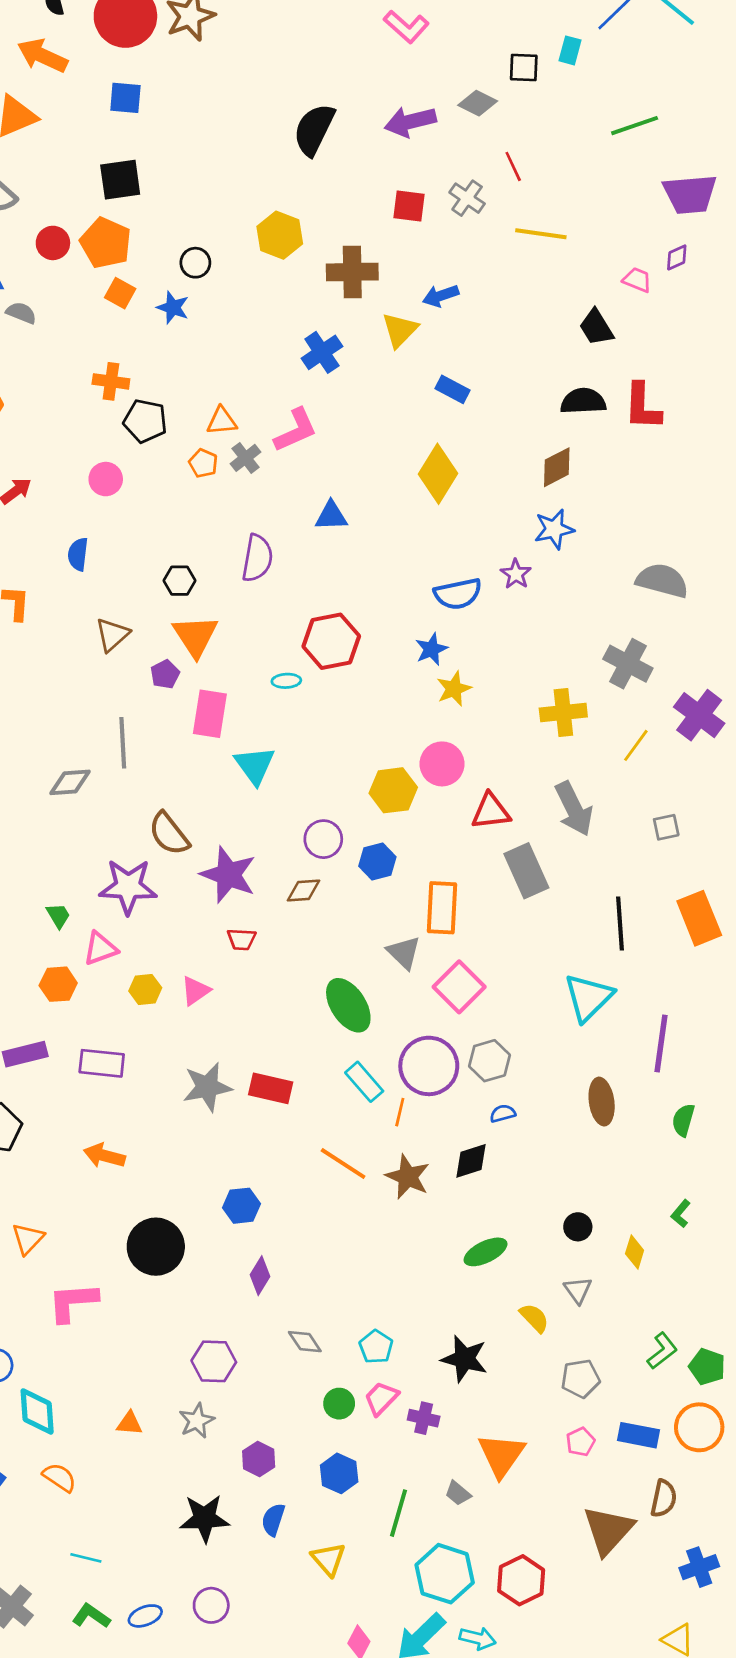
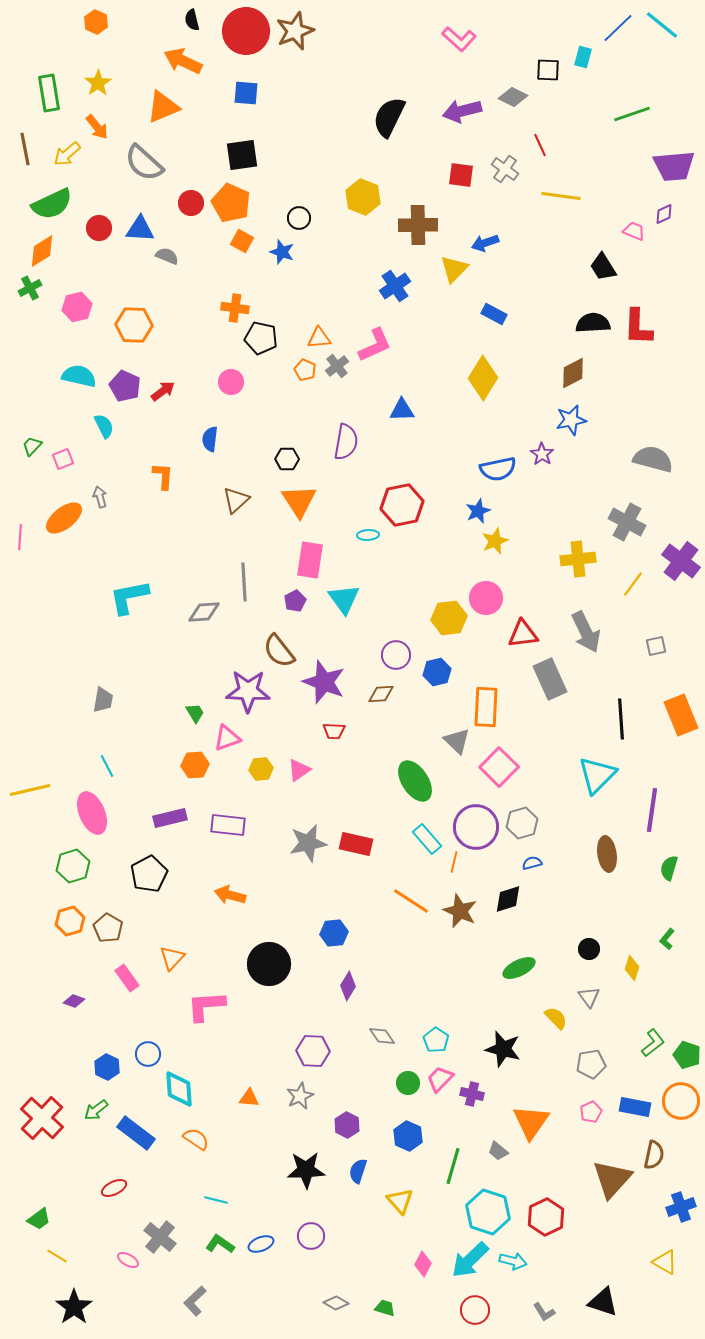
purple pentagon: (165, 674) -> (295, 601), moved

